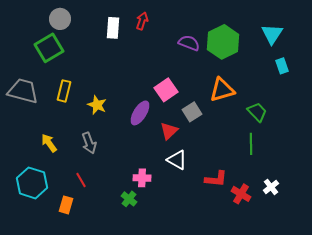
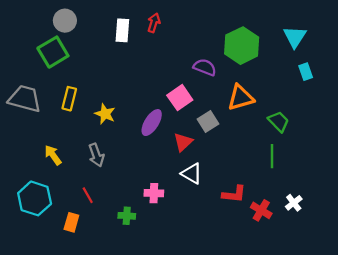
purple semicircle: (189, 43) -> (205, 67), moved
green cross: (129, 199) -> (127, 216), moved, turned -35

